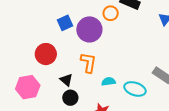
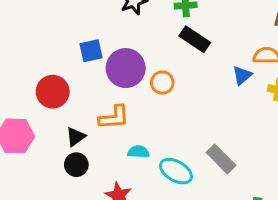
orange circle: (111, 13) -> (162, 83), moved
orange L-shape: (88, 63) -> (114, 117), turned 65
black triangle: (66, 80) -> (76, 137), turned 32

